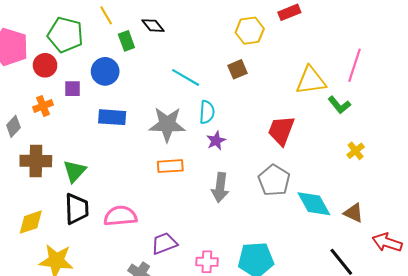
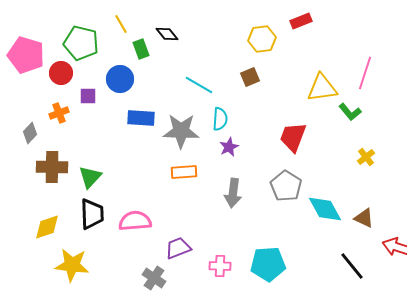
blue rectangle: (112, 117) -> (141, 118), moved

